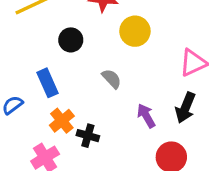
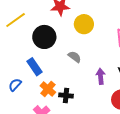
black circle: (71, 40) -> (44, 37), size x1.5
purple arrow: (146, 116) -> (101, 76), turned 35

